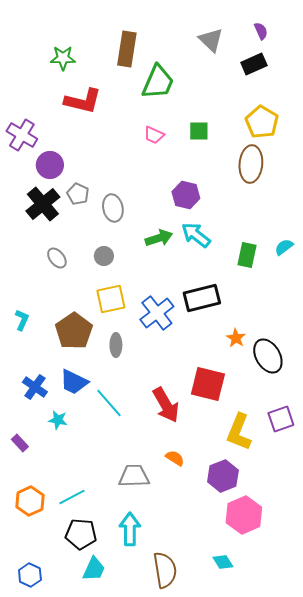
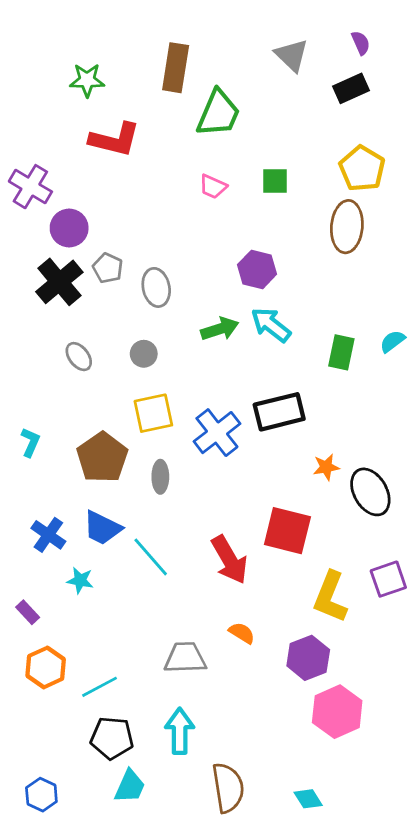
orange star: (236, 338) -> (326, 467), turned 30
orange hexagon: (30, 501) -> (46, 667), moved
cyan diamond: (223, 562) -> (308, 799), moved

